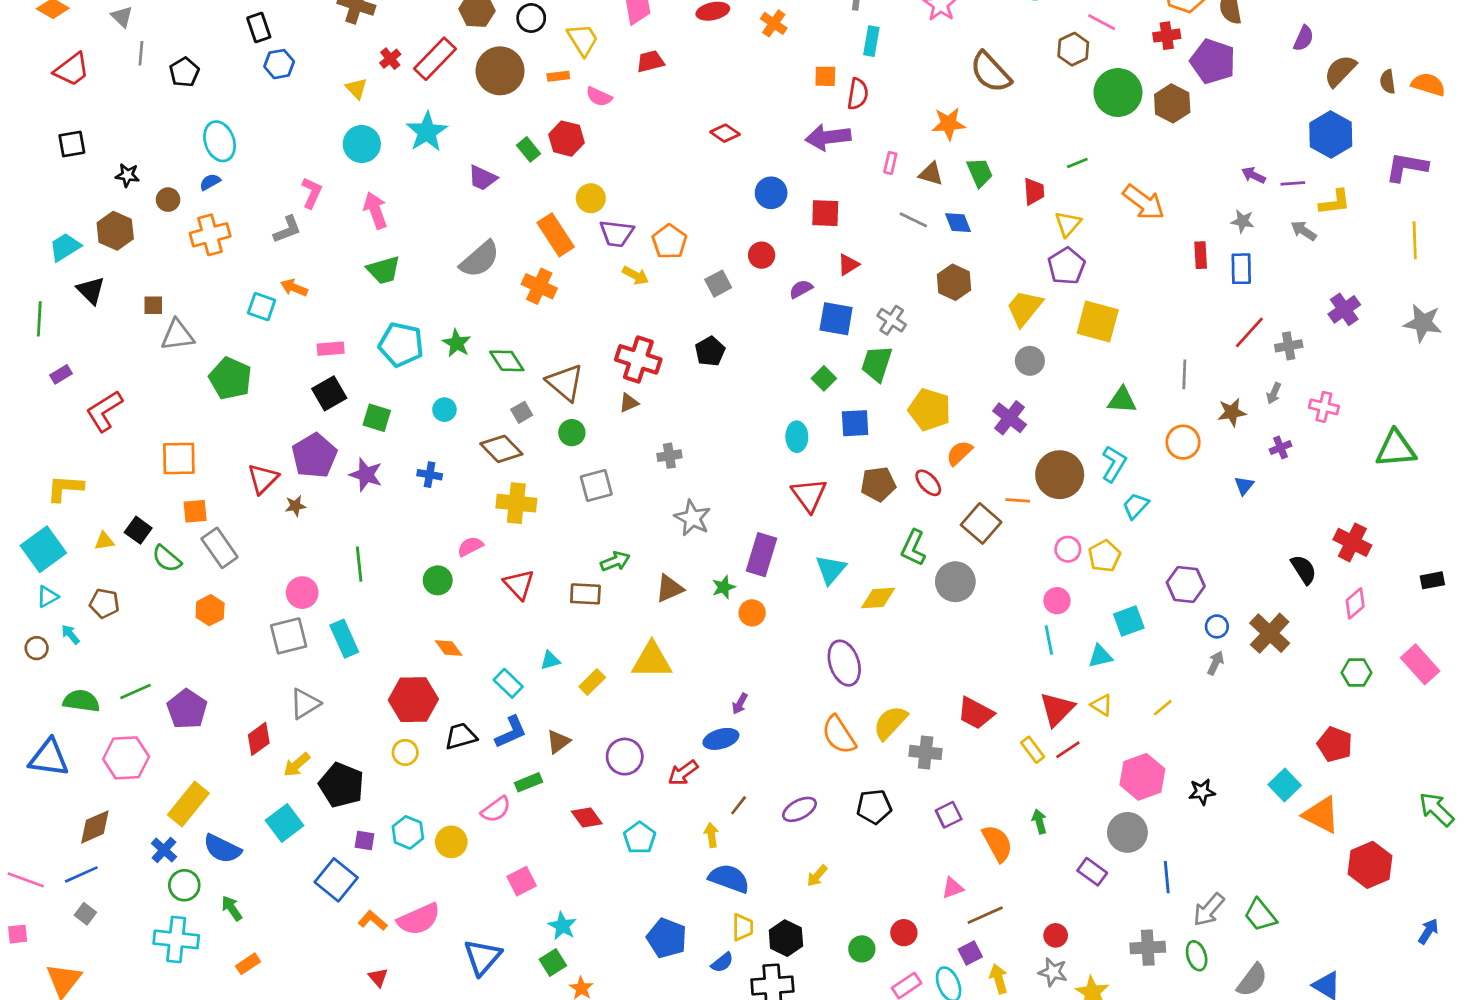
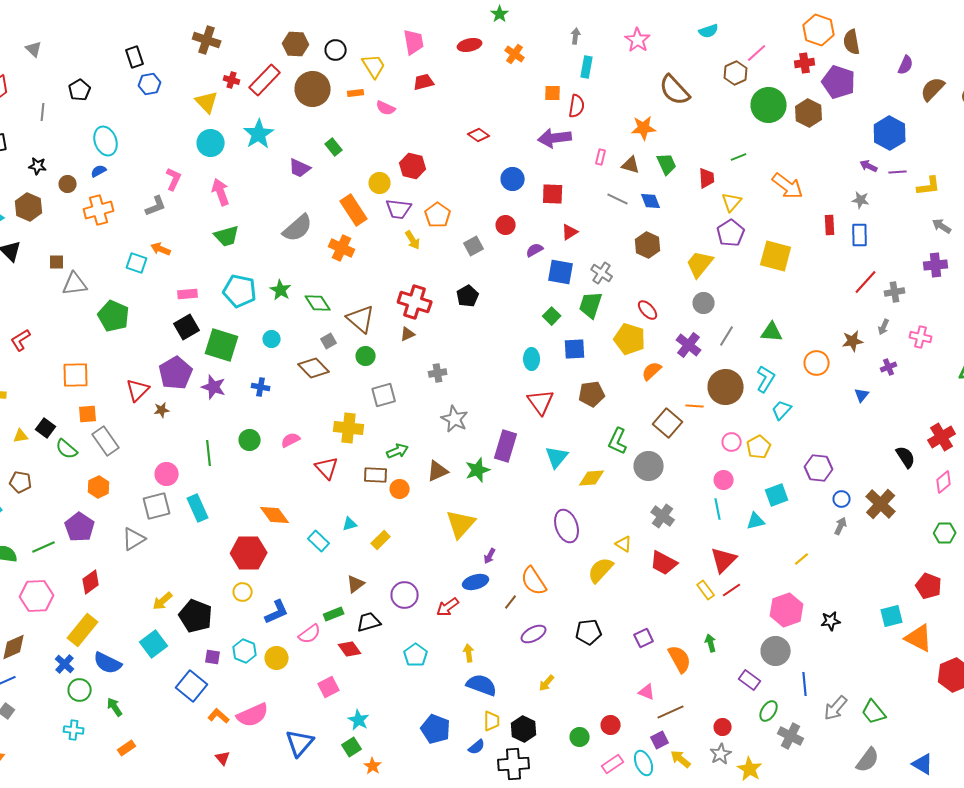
pink line: (1102, 22) -> (757, 53), turned -70
gray line: (141, 53) -> (43, 112), moved
red cross: (390, 59) -> (232, 80), turned -35
yellow triangle: (356, 88) -> (207, 102), size x1.4
blue hexagon: (1331, 135) -> (890, 133), moved
red hexagon: (566, 139) -> (413, 166), moved
gray arrow: (1304, 231) -> (942, 226), moved
yellow arrow: (636, 275) -> (413, 240), turned 30
purple cross: (1344, 309) -> (936, 265), turned 30
yellow square: (1098, 322) -> (776, 256), moved
gray line: (1184, 374) -> (727, 336), moved, turned 30
red L-shape: (104, 411) -> (21, 340), size x0.7
green square: (377, 418) -> (222, 345), size x1.6
red ellipse: (928, 483) -> (648, 310), moved
yellow cross: (516, 503) -> (349, 428), moved
red cross: (1352, 542) -> (942, 437), turned 32
green circle: (438, 580) -> (250, 440), moved
green star: (724, 587) -> (478, 470), size x1.4
orange circle: (752, 613) -> (400, 489), moved
orange diamond: (449, 648) -> (275, 515), size x1.4
yellow triangle: (652, 660) -> (461, 524), moved, turned -48
gray triangle: (305, 704) -> (134, 539), moved
yellow triangle: (1102, 705) -> (624, 544), moved
purple pentagon: (187, 709) -> (80, 527), moved
blue L-shape: (511, 732) -> (277, 612), moved
orange semicircle: (839, 735) -> (534, 581), moved
black trapezoid: (461, 736) -> (369, 622), moved
red diamond: (259, 739) -> (91, 582), moved
gray cross: (926, 752) -> (663, 516), moved, turned 30
cyan square: (1285, 785) -> (892, 616), turned 30
brown line: (739, 805) -> (511, 602), moved
red diamond: (587, 817) -> (350, 649), moved
pink triangle: (953, 888) -> (647, 692), turned 42
cyan cross: (176, 939) -> (74, 730), size x0.6
gray cross: (1148, 948) -> (791, 736), turned 30
green ellipse: (1197, 956) -> (769, 711), moved, turned 50
gray star: (1053, 972) -> (721, 754), turned 30
yellow arrow: (999, 979) -> (681, 759), turned -35

